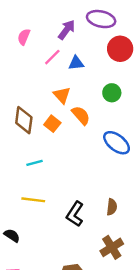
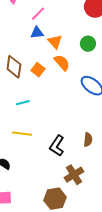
blue triangle: (76, 63) -> (37, 33), moved
orange triangle: (62, 95) -> (55, 42), moved
brown cross: (112, 247) -> (74, 175), moved

